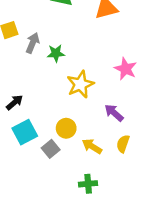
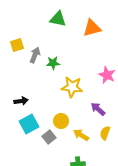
yellow star: (80, 84) -> (72, 87), turned 30
black arrow: (14, 102) -> (21, 101), turned 32

